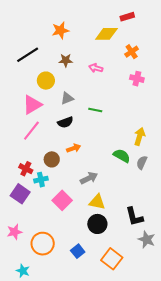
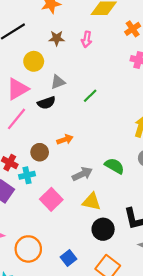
pink arrow: (96, 68) -> (87, 39), moved, turned -96
green line: (95, 110) -> (90, 96), turned -56
black semicircle: (65, 122) -> (46, 103), moved
green semicircle: (122, 156) -> (114, 166), moved
black circle: (97, 224) -> (103, 229), moved

